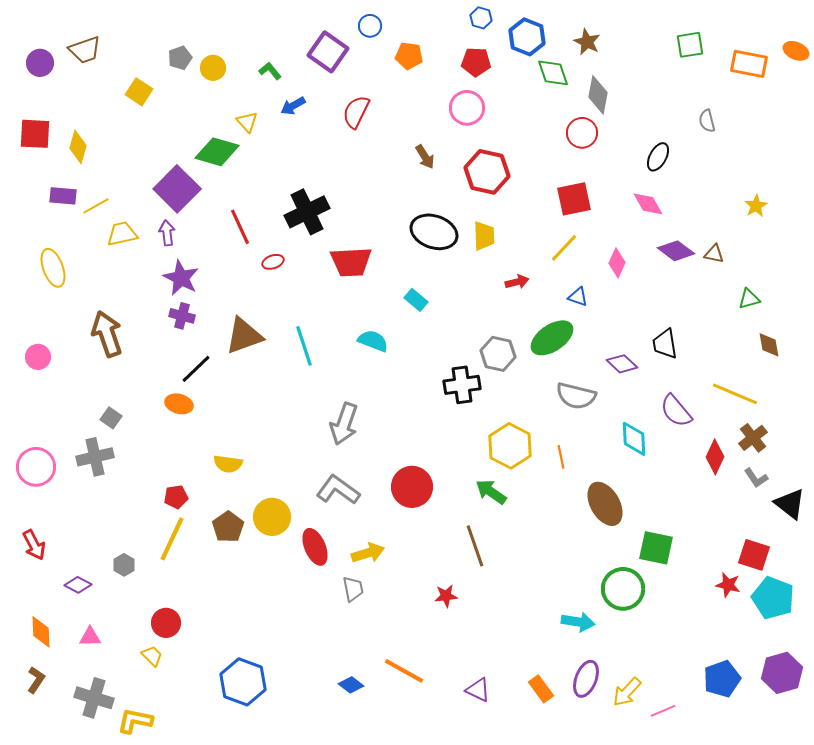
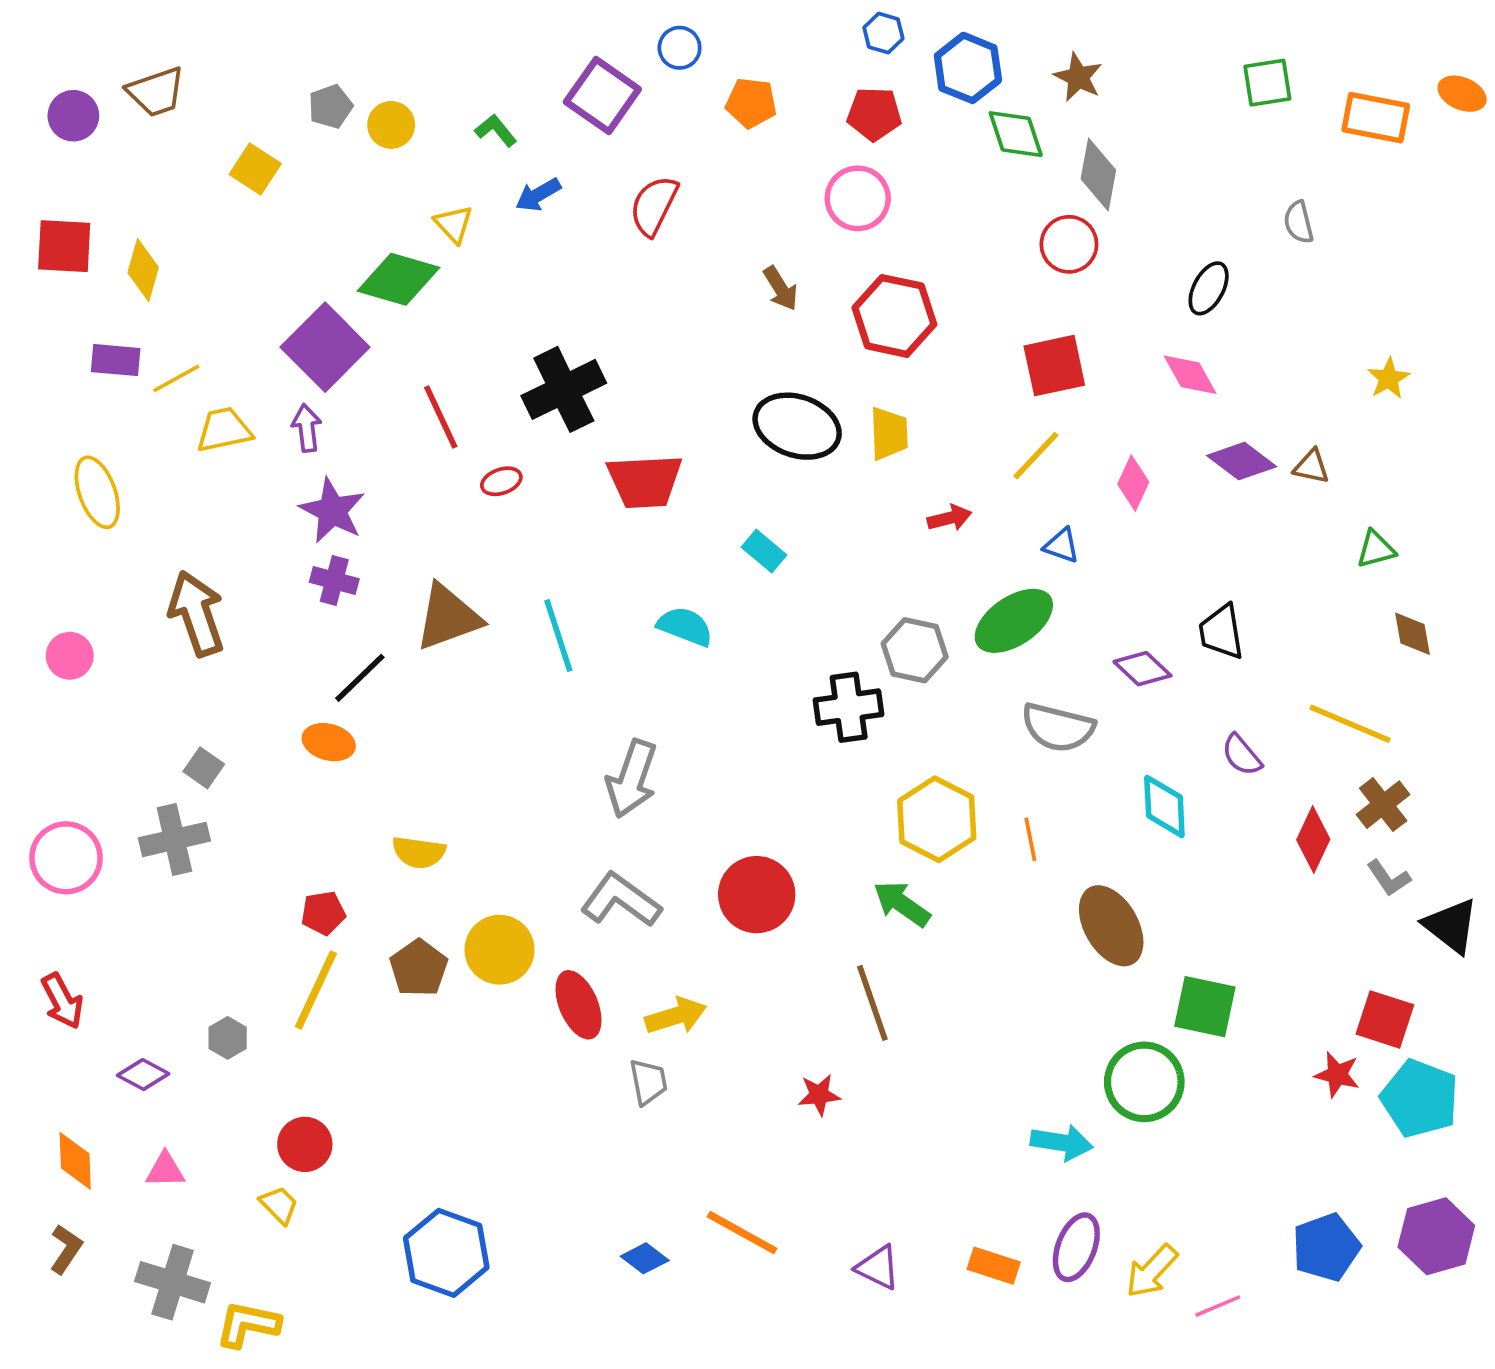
purple semicircle: (676, 411) -> (1242, 755), size x0.7
orange rectangle: (541, 689) -> (994, 1266), turned -36

